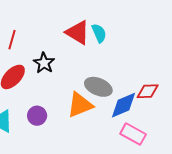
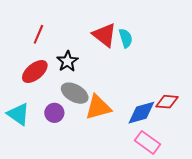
gray ellipse: (98, 87) -> (75, 93), moved

